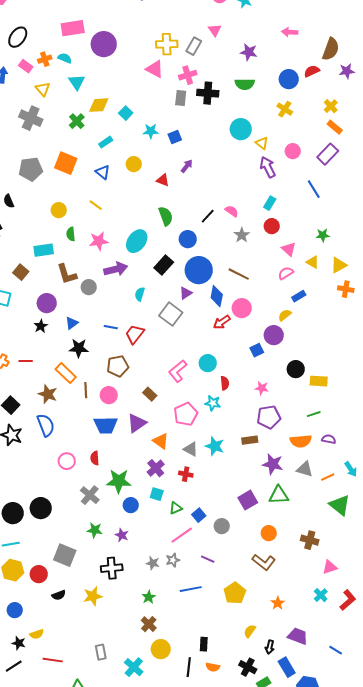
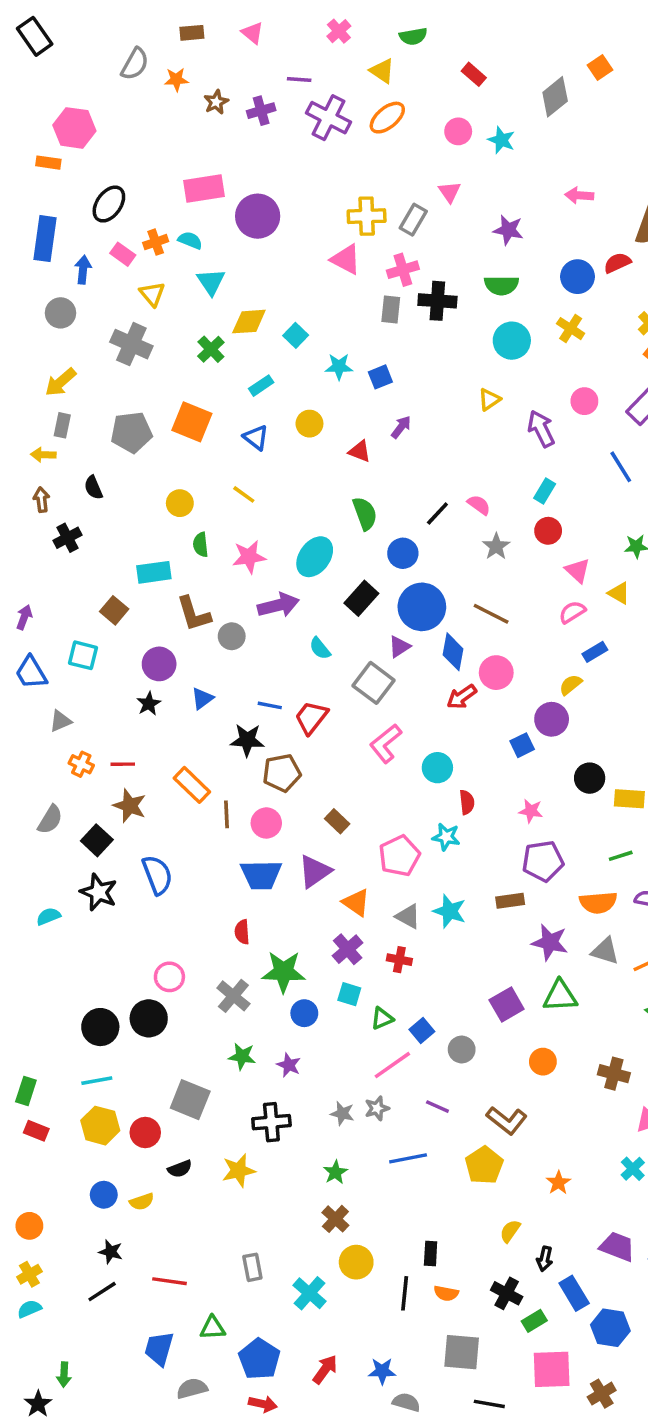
cyan circle: (241, 129) -> (512, 341), moved
yellow triangle: (262, 143) -> (489, 399), moved, turned 48
cyan semicircle: (140, 294) -> (320, 648), turned -56
black star: (79, 348) -> (247, 740), moved
pink L-shape: (178, 371) -> (386, 743), moved
brown star: (48, 394) -> (130, 806), moved
pink circle: (67, 461) -> (169, 977), moved
brown L-shape: (264, 562) -> (507, 1120), moved
yellow semicircle: (37, 634) -> (142, 1202), moved
purple trapezoid: (298, 636) -> (617, 1247), moved

